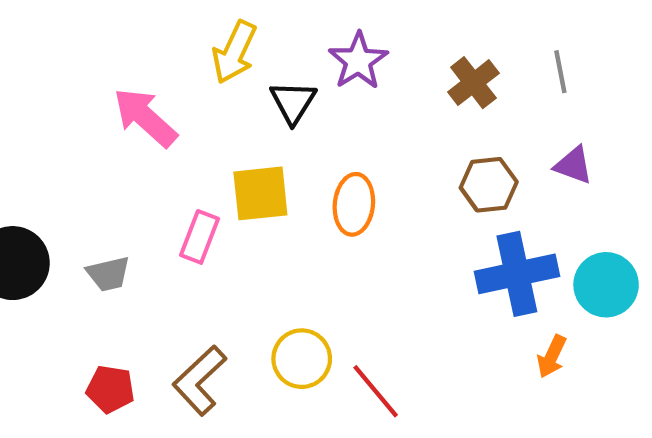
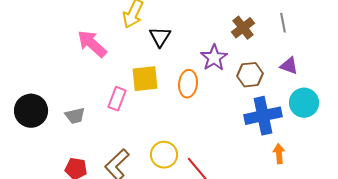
purple star: (358, 61) -> (214, 58), moved
cyan circle: (606, 285) -> (304, 103), moved
orange arrow: (552, 356) -> (279, 154), turned 150

